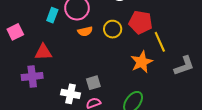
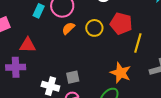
orange semicircle: (85, 31) -> (68, 28), turned 144
yellow line: (160, 42) -> (138, 43), turned 36
orange star: (142, 62) -> (121, 73), moved, turned -30

